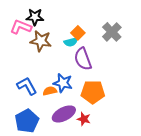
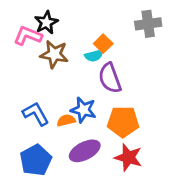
black star: (35, 17) -> (46, 22), turned -30
gray cross: (112, 32) -> (148, 24), moved, turned 36
red star: (84, 119) -> (128, 157), moved, size x1.5

